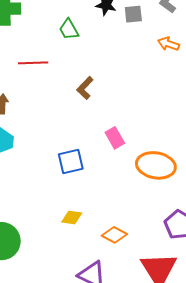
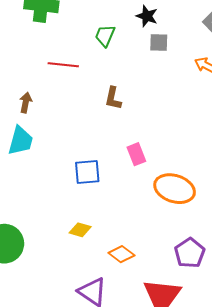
gray square: (133, 14) -> (159, 42), moved
green trapezoid: (69, 29) -> (105, 36), turned 45
brown L-shape: (85, 88) -> (113, 98), turned -40

